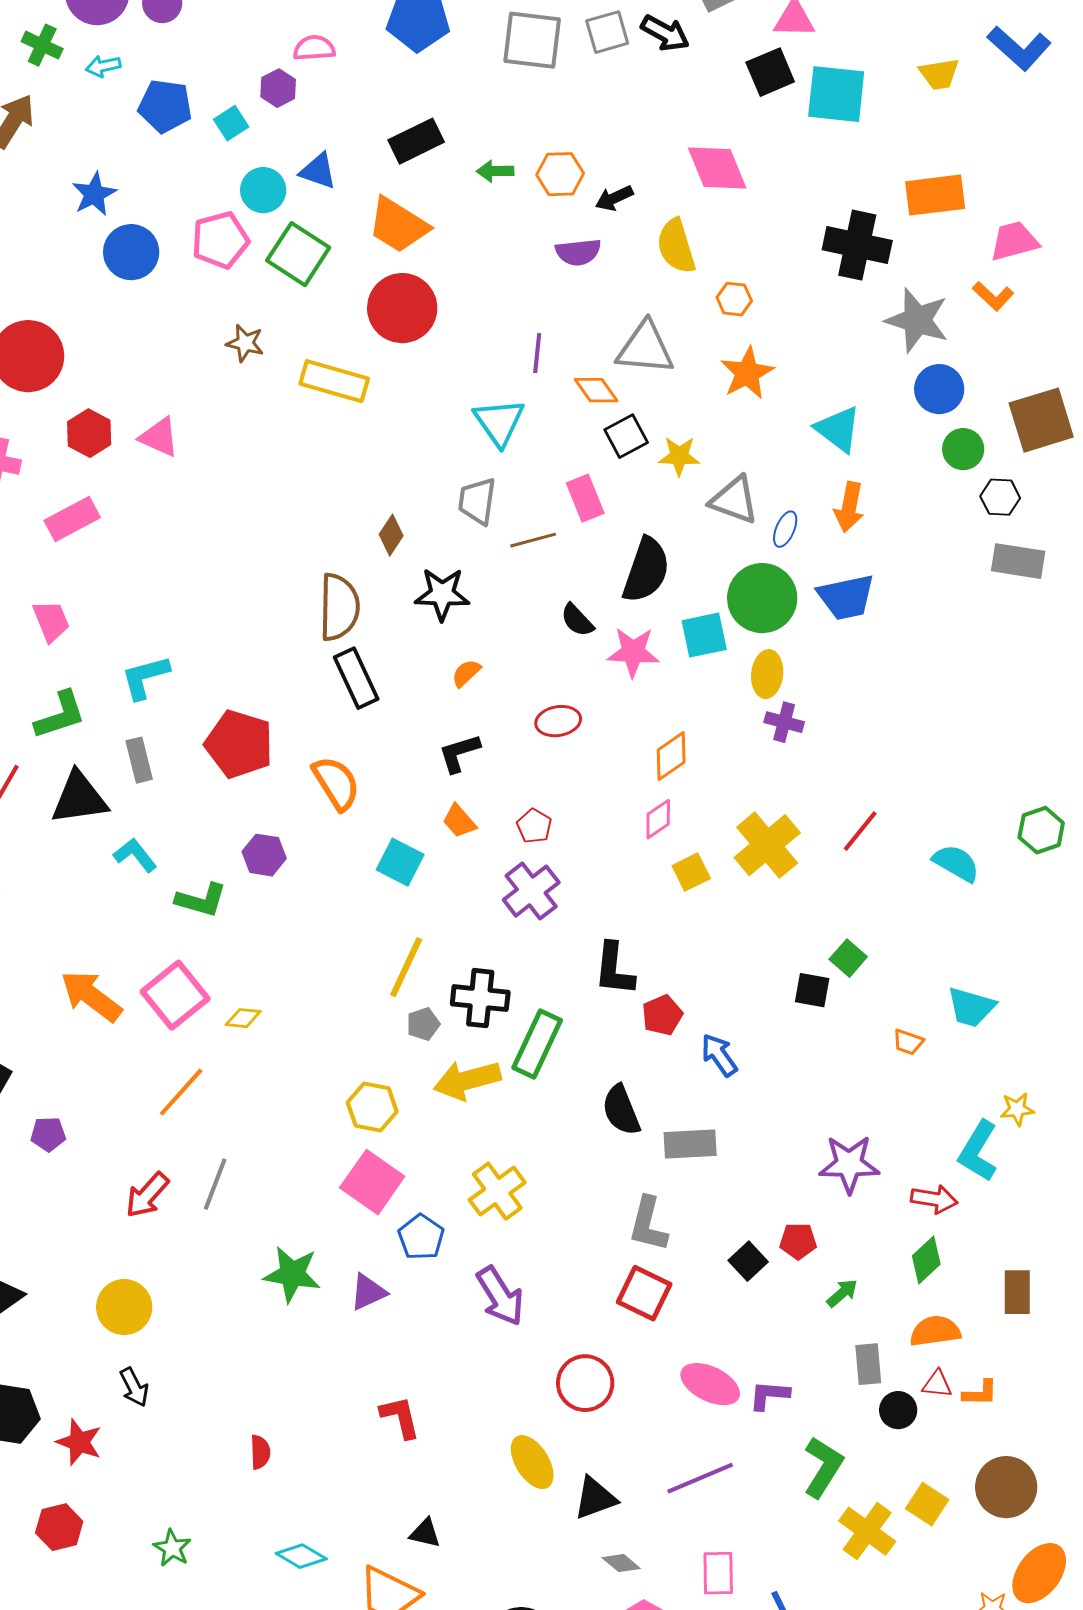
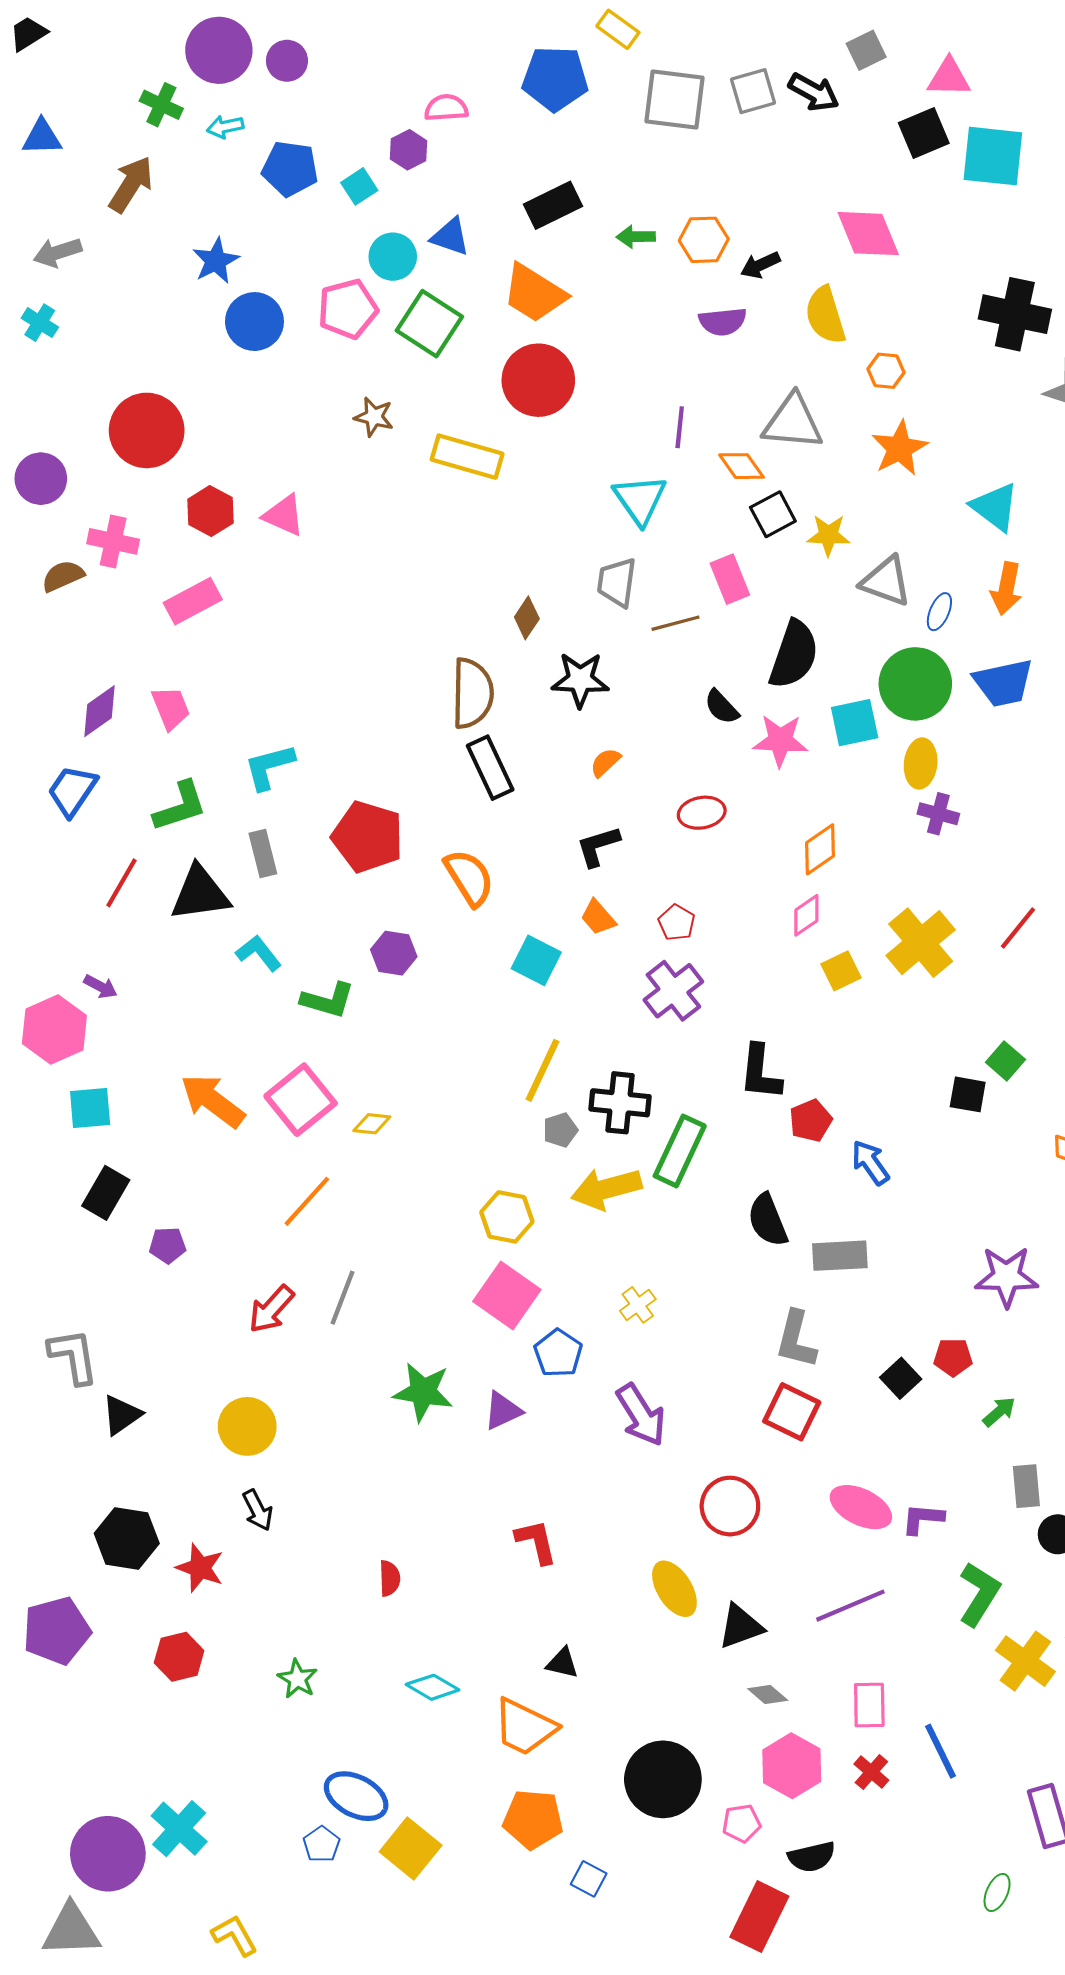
yellow cross: (497, 1191) -> (638, 1305), size x0.6

